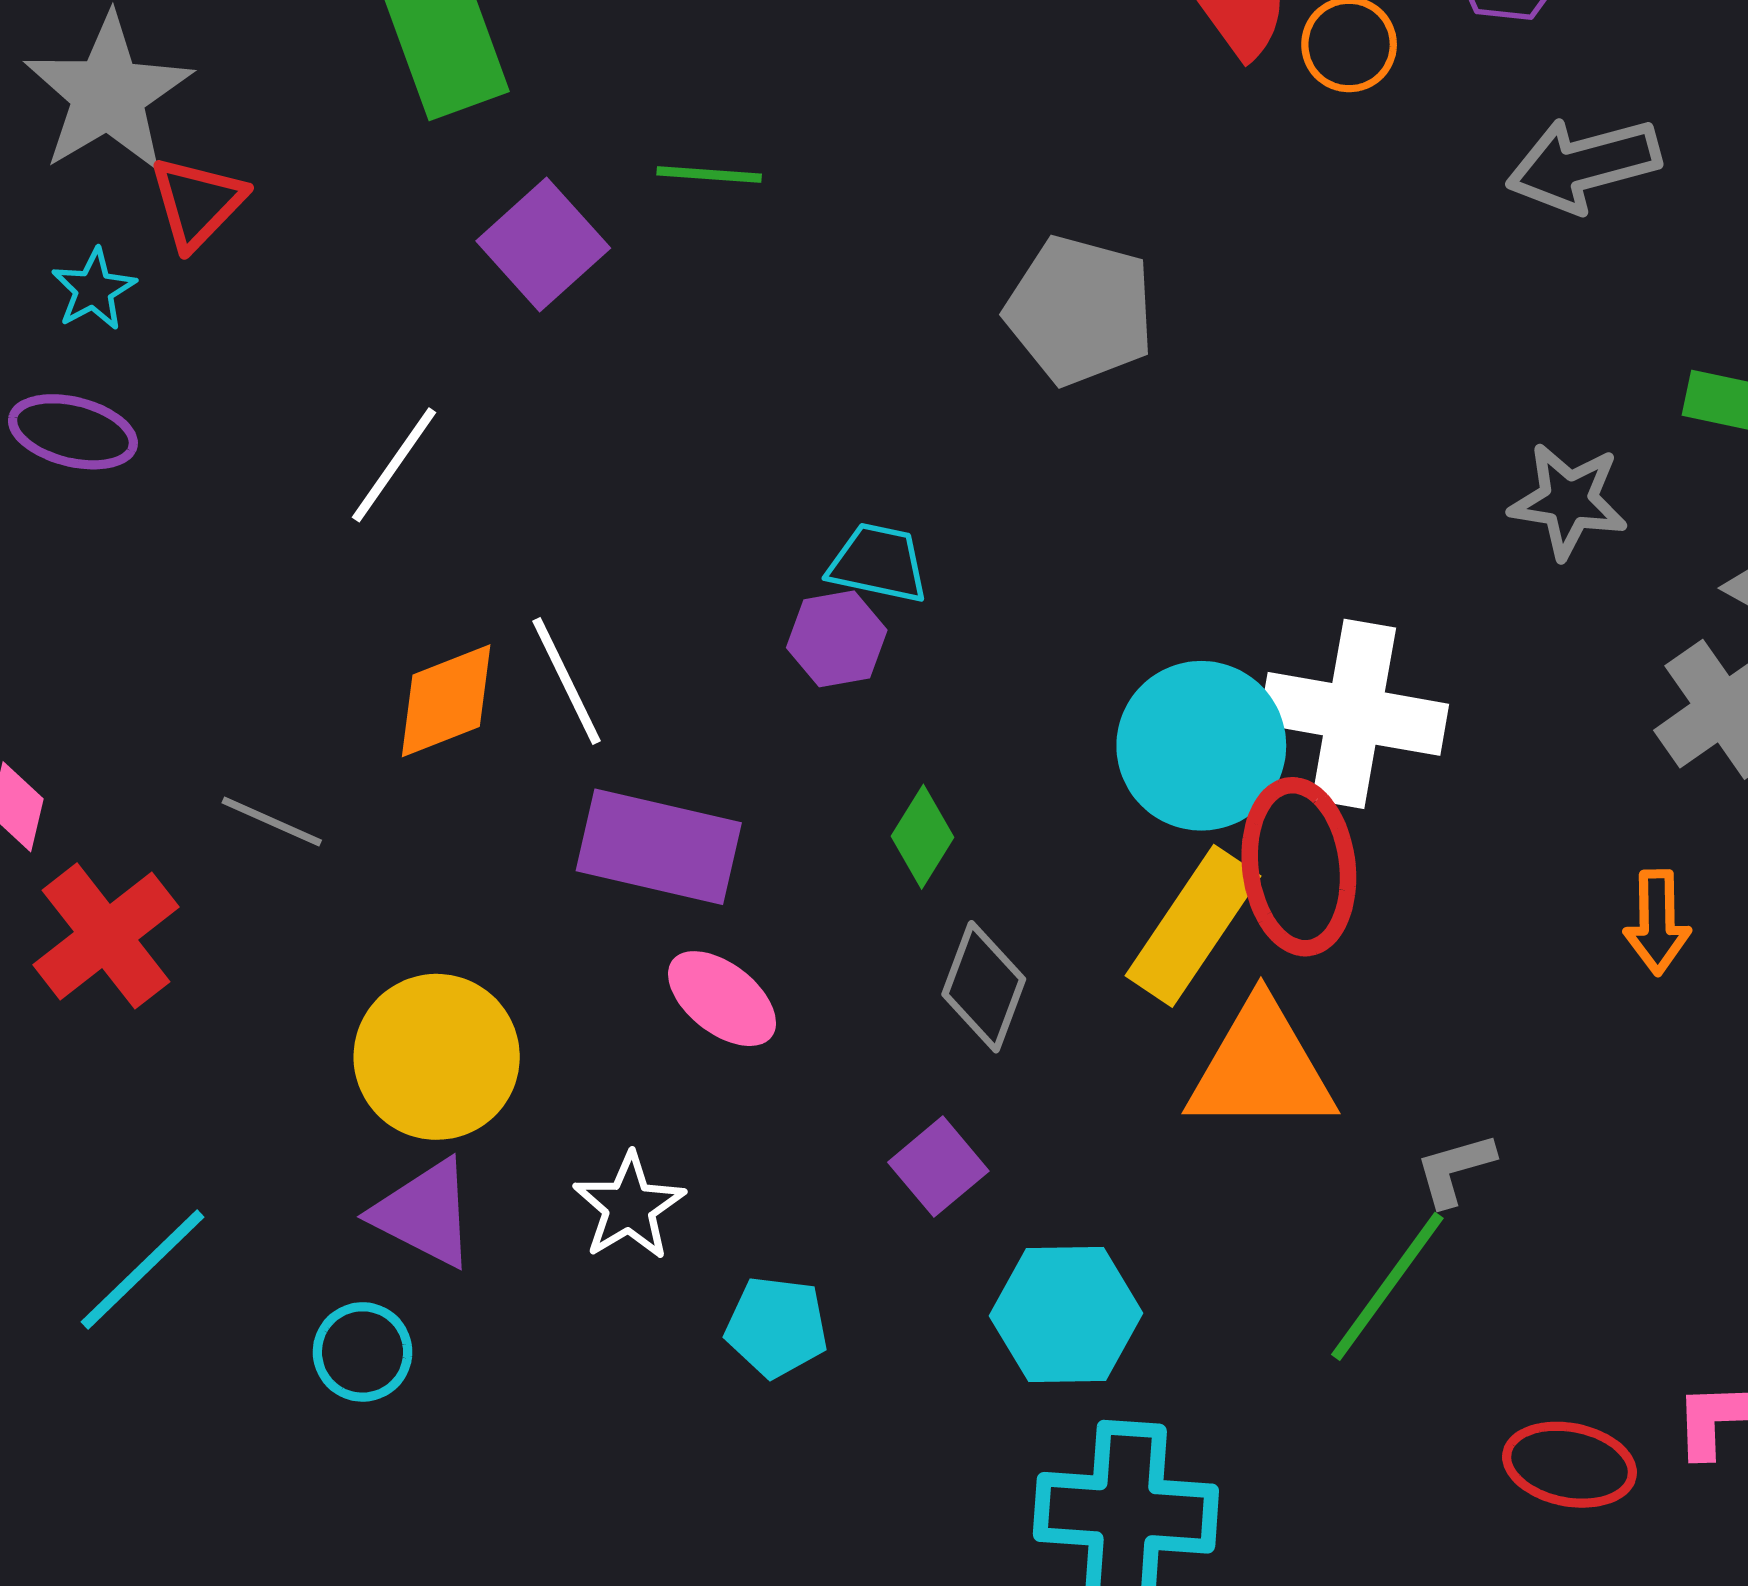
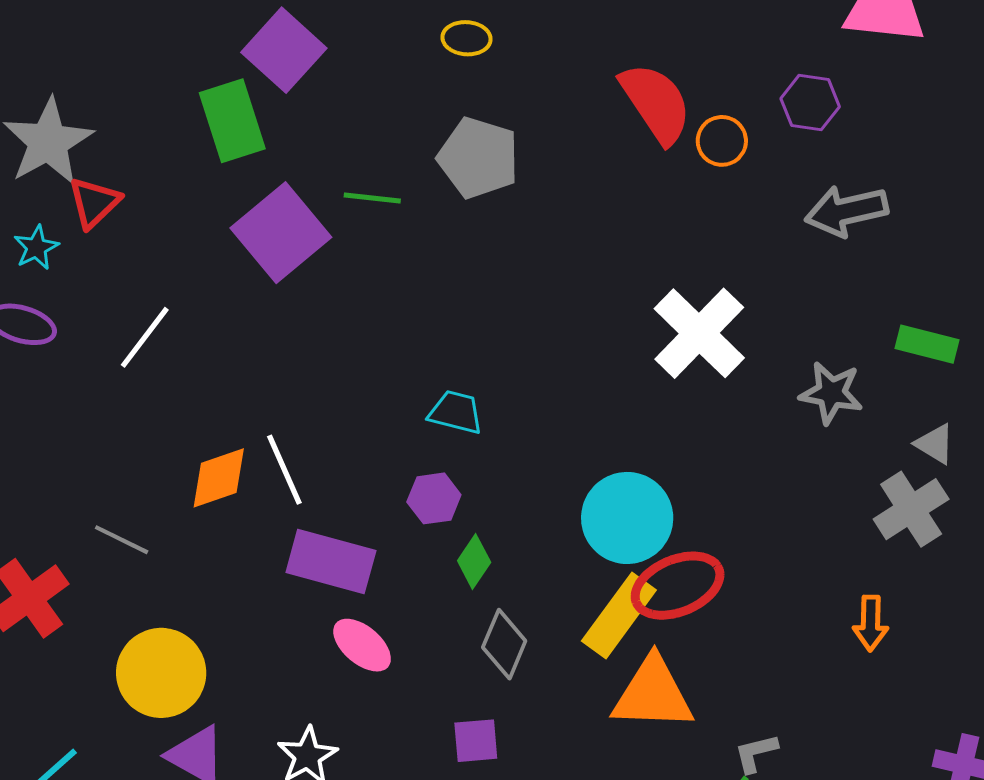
purple square: (543, 245) -> (281, 233), size x1.4
gray pentagon: (1080, 310) -> (478, 158), moved
white line: (394, 465) -> (145, 337), moved
purple hexagon: (837, 639) -> (434, 498), moved
white cross: (1354, 714) -> (699, 333), moved, turned 32
red ellipse: (1299, 867) -> (678, 586), turned 72
yellow circle: (437, 1057) -> (161, 673), moved
purple square: (938, 1167) -> (476, 741), turned 33

